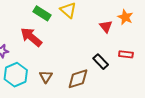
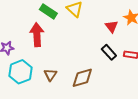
red arrow: (31, 37) -> (37, 35), turned 45
black rectangle: (101, 62) -> (109, 52), moved

